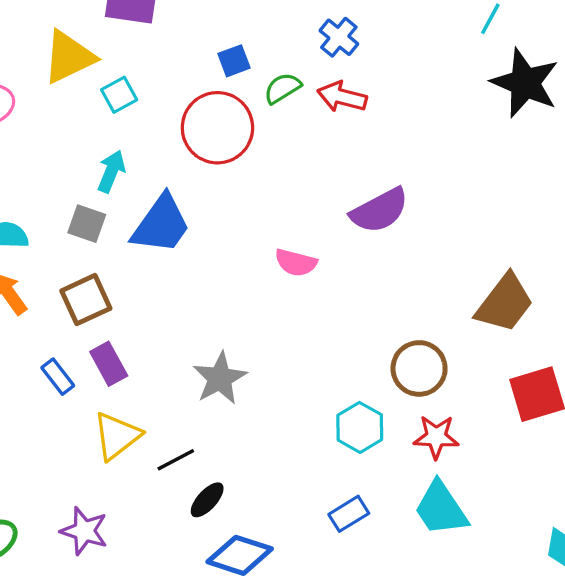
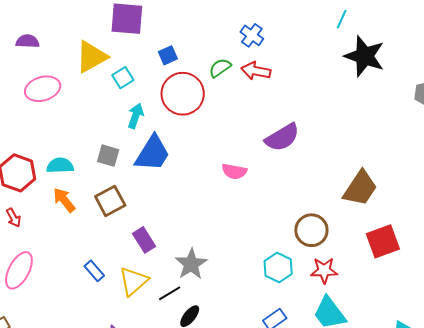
blue square: (234, 61) -> (168, 55), moved
cyan arrow: (111, 171) -> (136, 116), moved
purple rectangle: (109, 364) -> (144, 240), moved
blue rectangle: (58, 377) -> (94, 271), moved
gray star: (220, 378) -> (191, 264), moved

